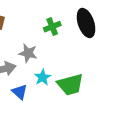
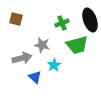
green trapezoid: (70, 85) -> (77, 45), moved

